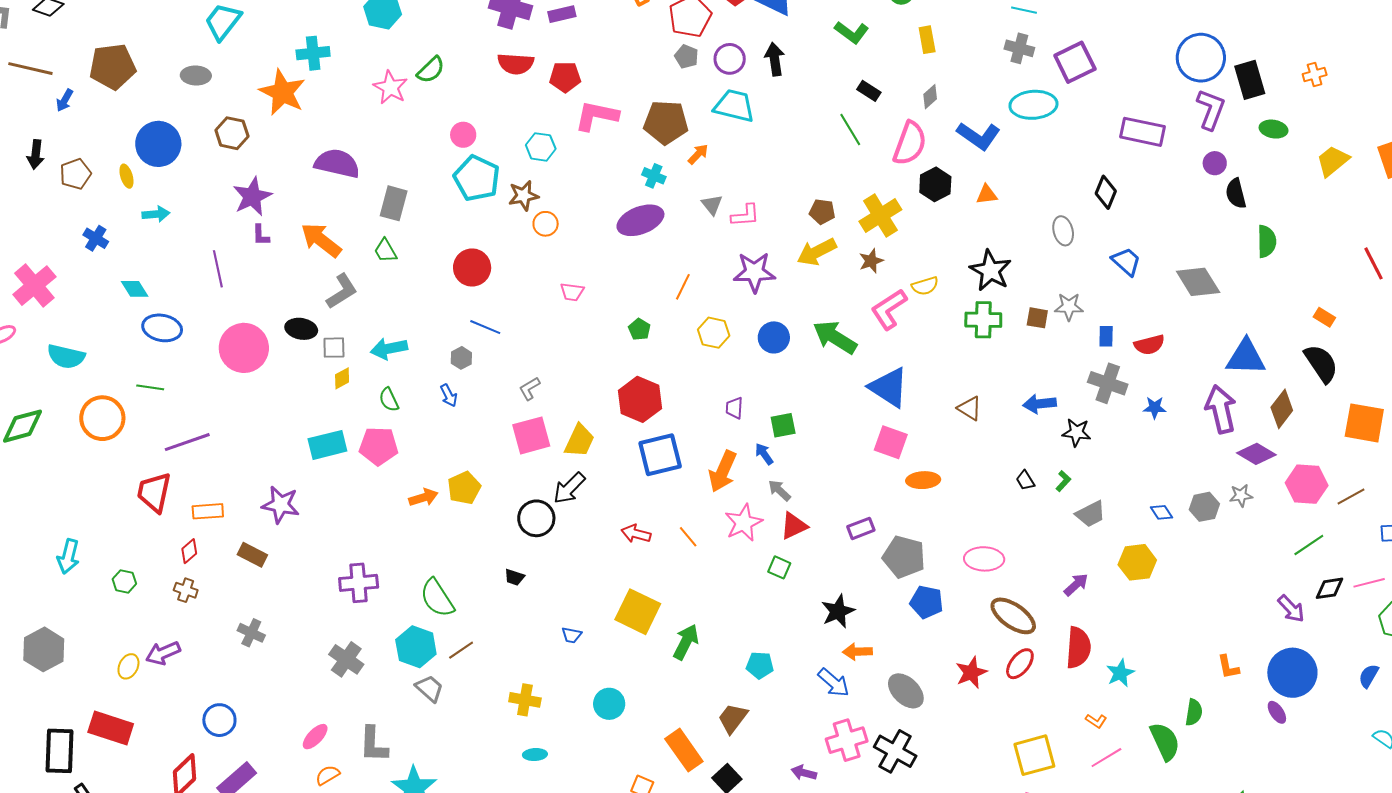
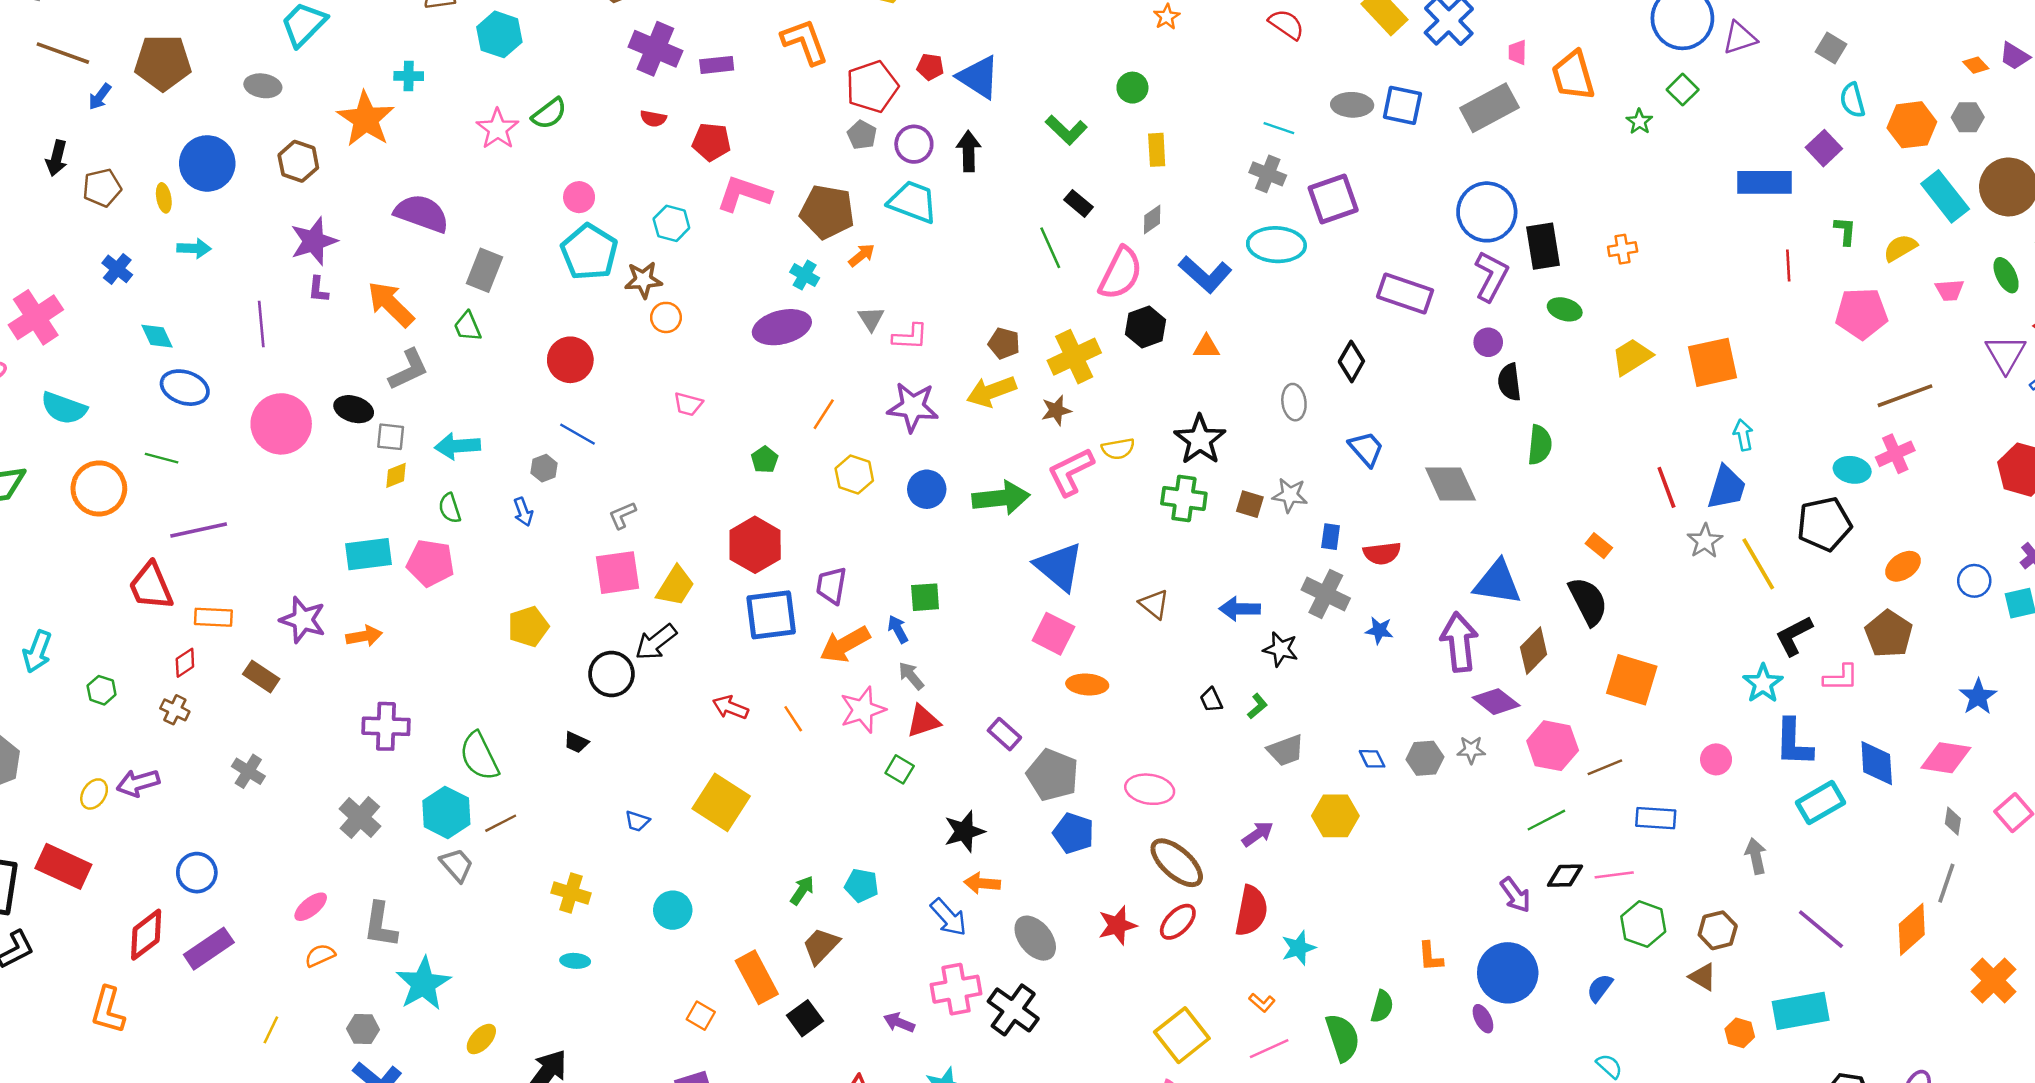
cyan cross: (313, 53) -> (409, 76), size x0.7
red semicircle: (516, 64) -> (653, 119), size x0.6
green arrow: (835, 337) -> (1001, 498), turned 135
purple trapezoid: (734, 408) -> (831, 586), moved, size x1.4
orange arrow: (723, 471) -> (845, 644), turned 30
red trapezoid: (154, 492) -> (151, 586), turned -42
orange arrow: (423, 497) -> (364, 636), moved
purple rectangle: (861, 528) -> (1004, 734), turned 56
green arrow: (686, 642) -> (802, 890), moved, size x0.7
yellow square: (1034, 755) -> (1182, 1035), turned -30

